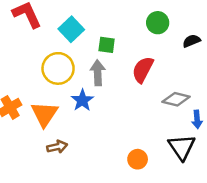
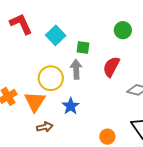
yellow circle: (58, 68) -> (51, 78), moved
blue star: (82, 100) -> (71, 106), moved

